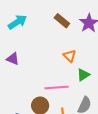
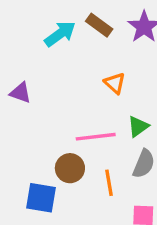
cyan arrow: (17, 22) -> (60, 34), moved
green triangle: (83, 75) -> (138, 127), moved

